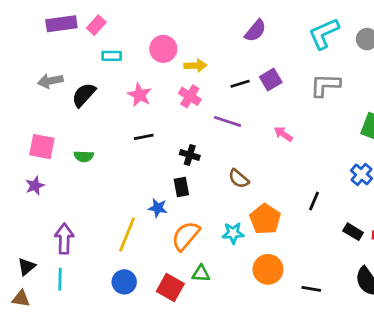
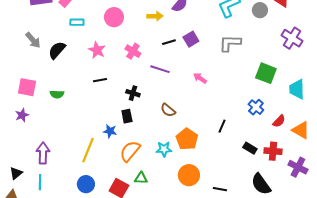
yellow arrow: (195, 66) -> (155, 16), moved
gray arrow: (50, 81) -> (33, 40), turned -120

